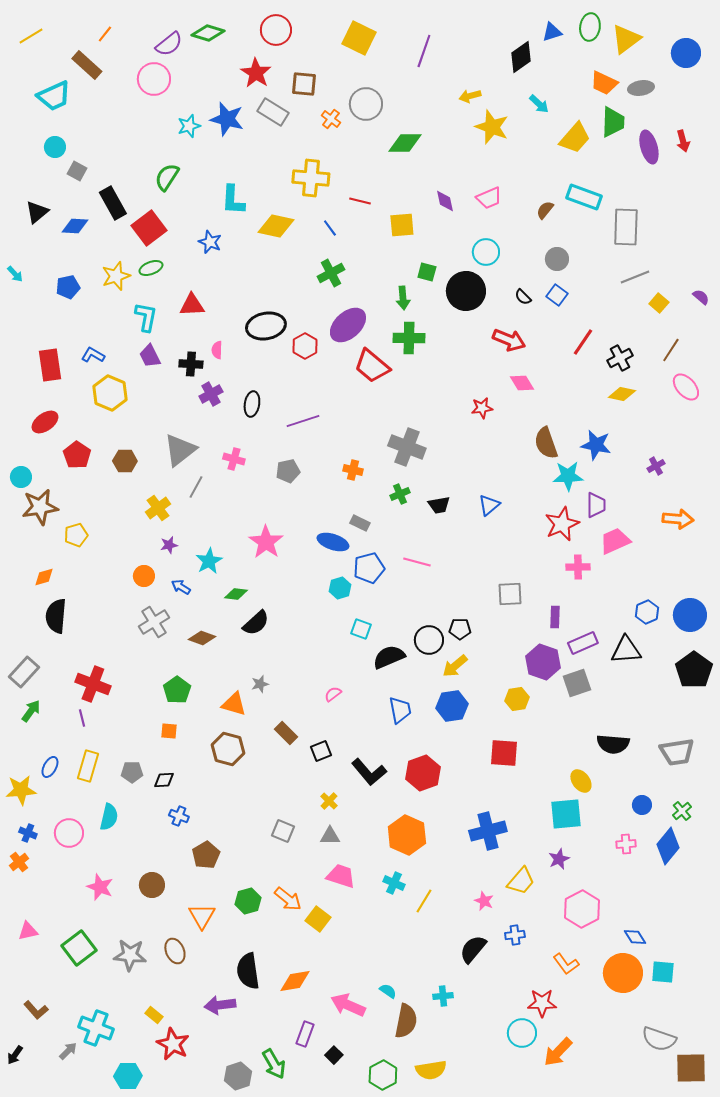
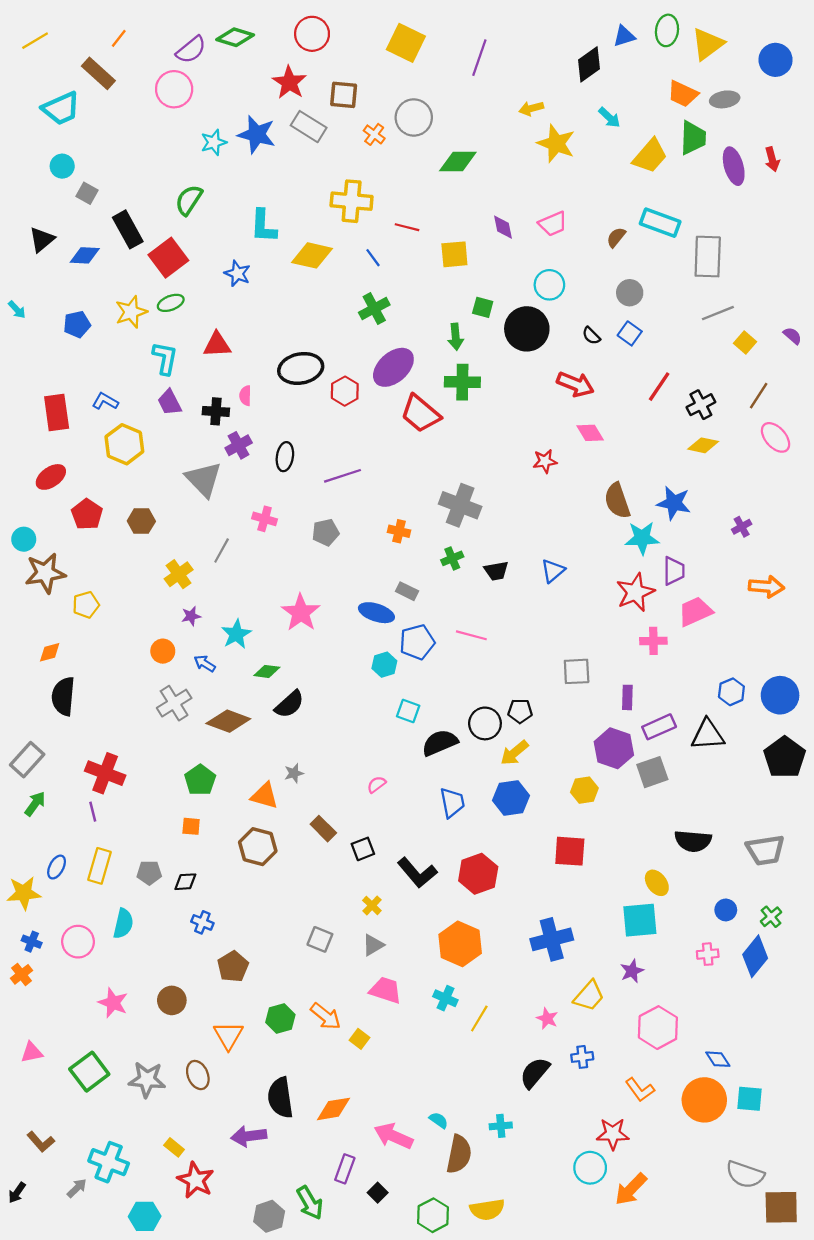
gray triangle: (180, 450) -> (203, 479), moved, turned -36
brown diamond: (202, 638) -> (228, 721), size x1.4
gray triangle: (330, 836) -> (373, 945), turned -30
yellow square: (318, 919) -> (359, 1039), size x0.7

